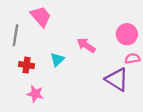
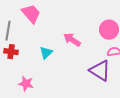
red cross: (26, 65) -> (11, 52), moved

